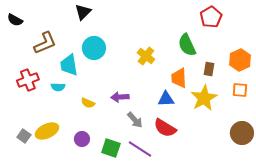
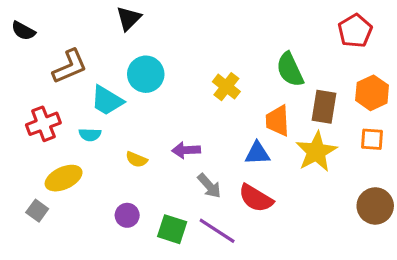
red pentagon: (211, 17) -> (355, 31), moved
cyan trapezoid: (69, 65) -> (107, 101), turned -50
brown rectangle: (209, 69) -> (324, 107), size x1.5
yellow ellipse: (47, 131) -> (64, 178), moved

